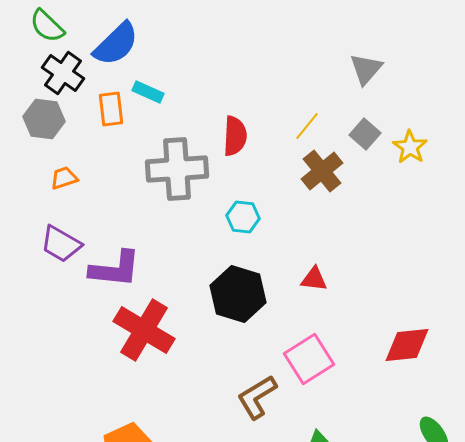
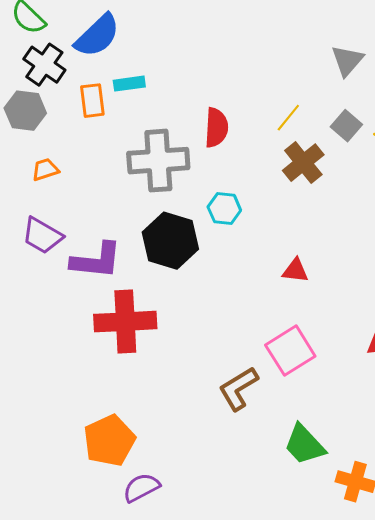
cyan rectangle: (148, 92) -> (129, 84), turned -32
black hexagon: (238, 294) -> (170, 241), moved
red cross: (144, 330) -> (125, 322), turned -34

